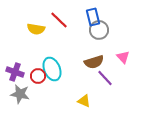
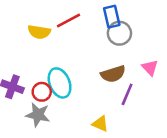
red line: (59, 20) -> (68, 20), turned -72
purple line: (105, 78) -> (127, 94), turned 66
gray star: (20, 94) -> (38, 115), moved

